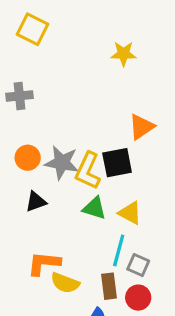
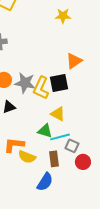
green triangle: (94, 208) -> (45, 131), moved
yellow triangle: (130, 213) -> (58, 114), moved
cyan line: (119, 250) -> (60, 137), turned 60
red circle: (138, 298) -> (83, 162), moved

